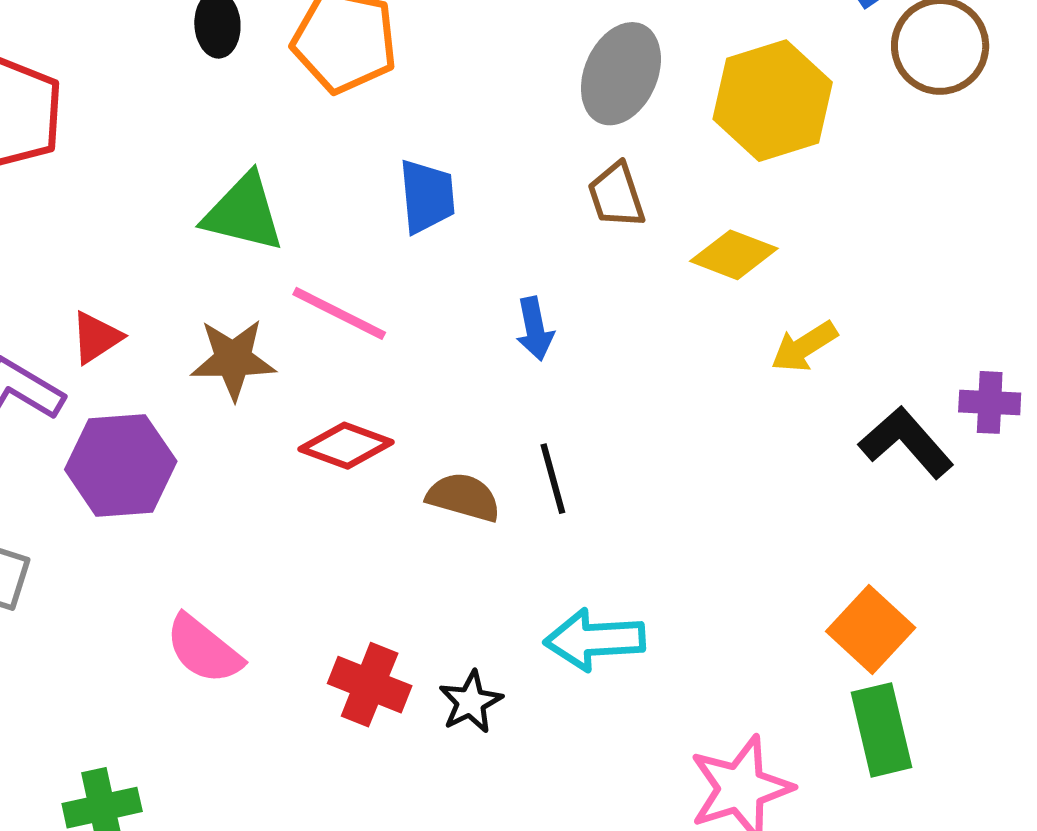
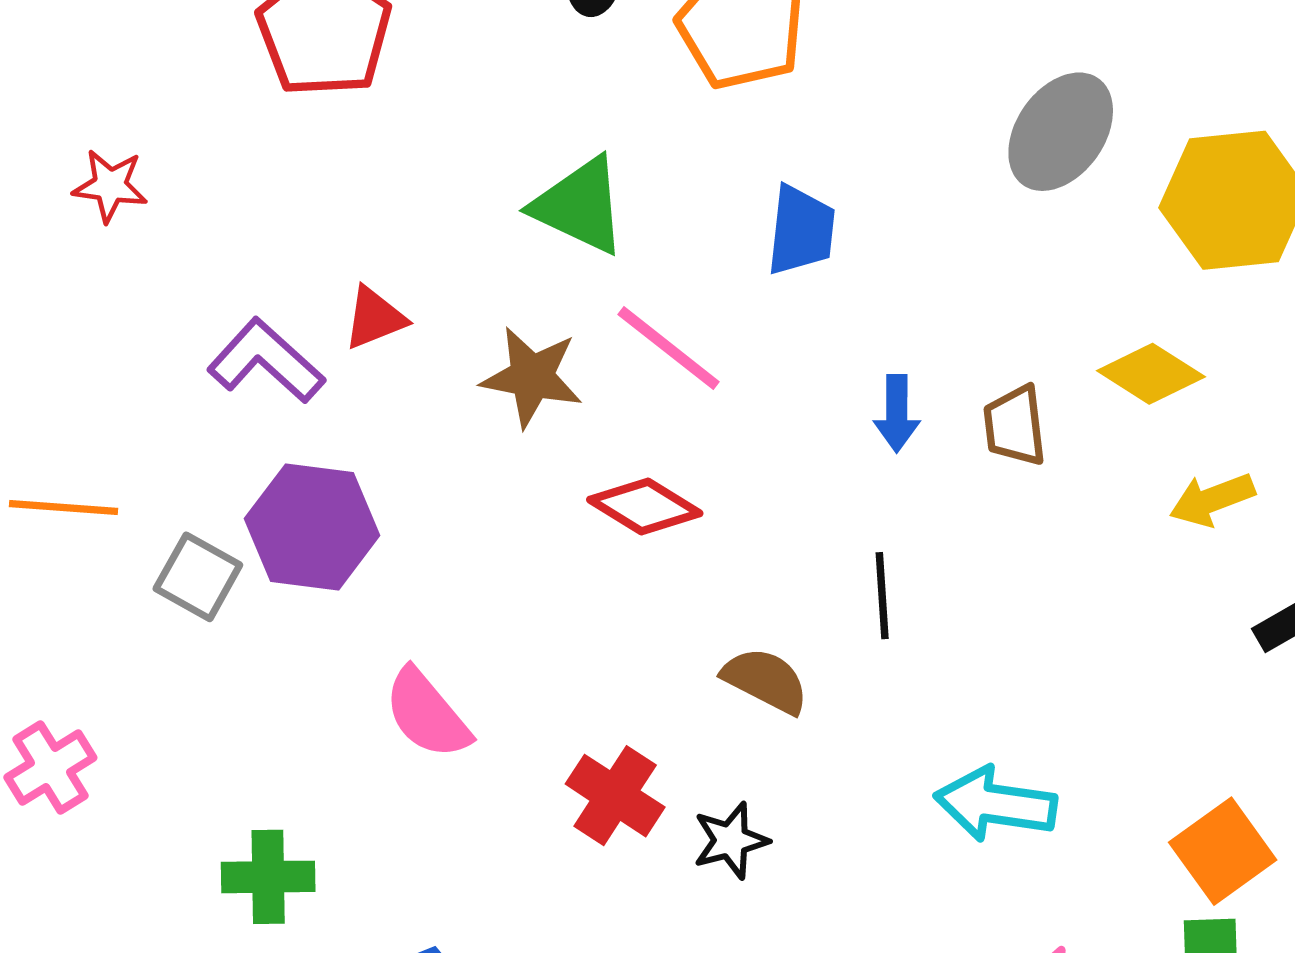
brown trapezoid: (616, 195) -> (1015, 426), moved
purple hexagon: (121, 465) -> (312, 527), moved
brown semicircle: (463, 497) -> (766, 680), moved
cyan arrow: (595, 640) -> (996, 804), moved

